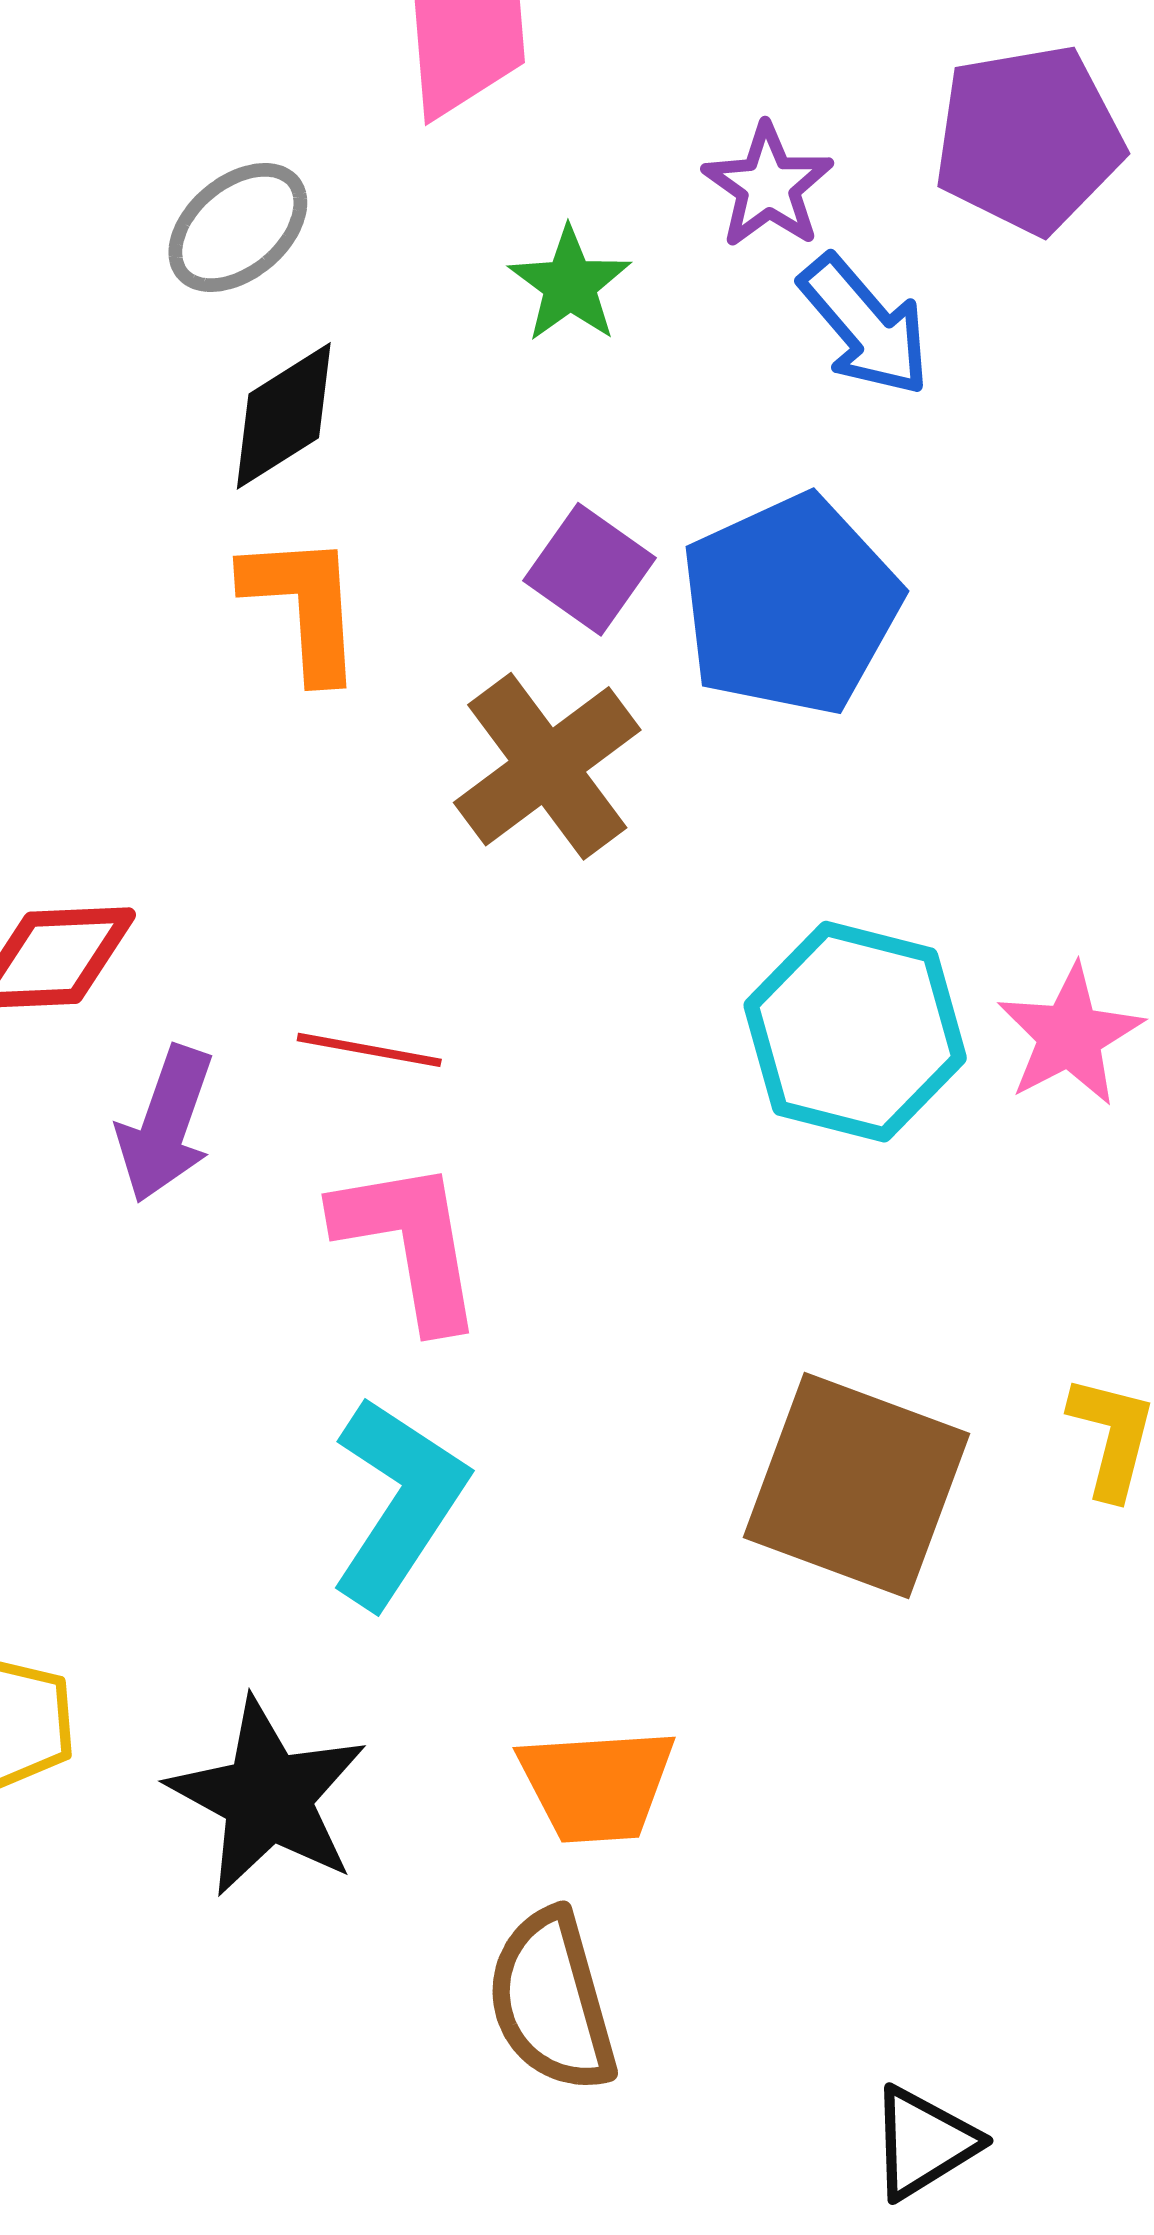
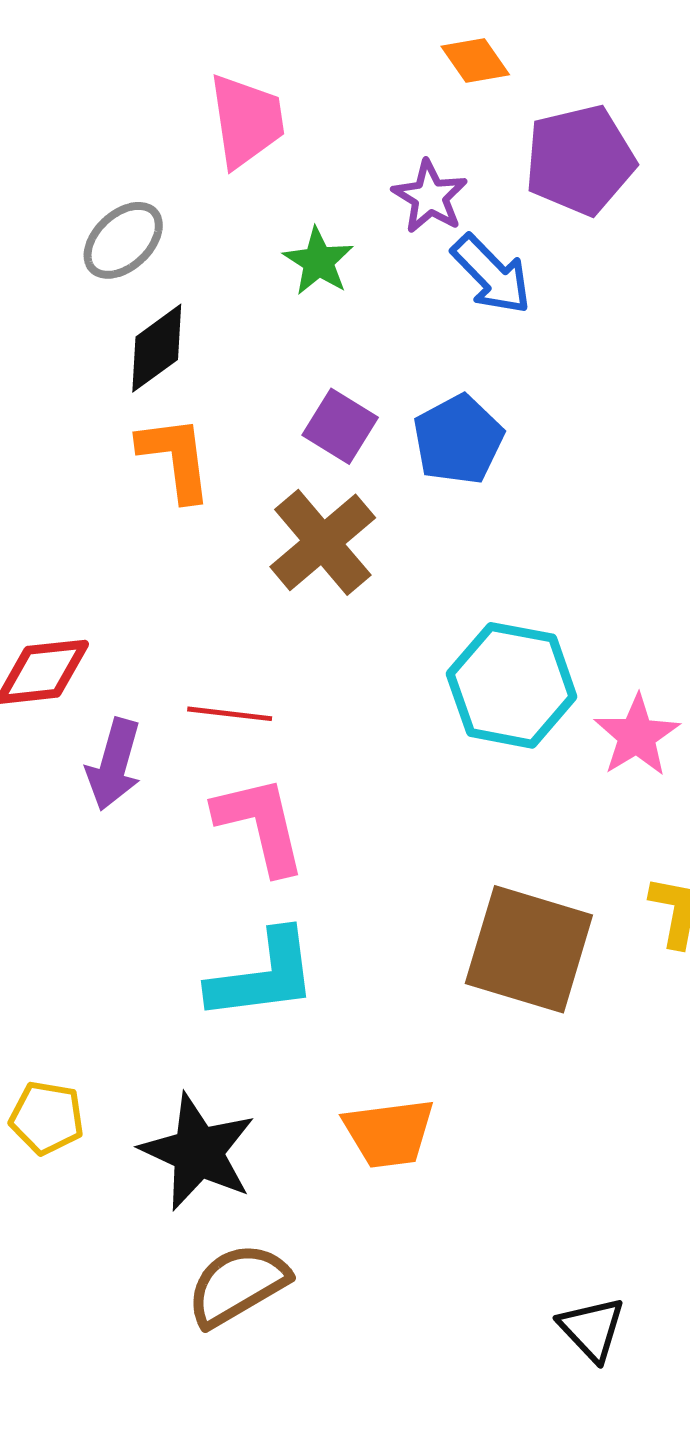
blue pentagon: (790, 605) -> (458, 440), size x0.7
pink star: (1070, 1035) -> (637, 736), moved
cyan L-shape: (398, 1502) -> (263, 976), turned 53
brown semicircle: (552, 2001) -> (238, 1285), moved, turned 79
black triangle: (923, 2143) -> (592, 1329), turned -38

